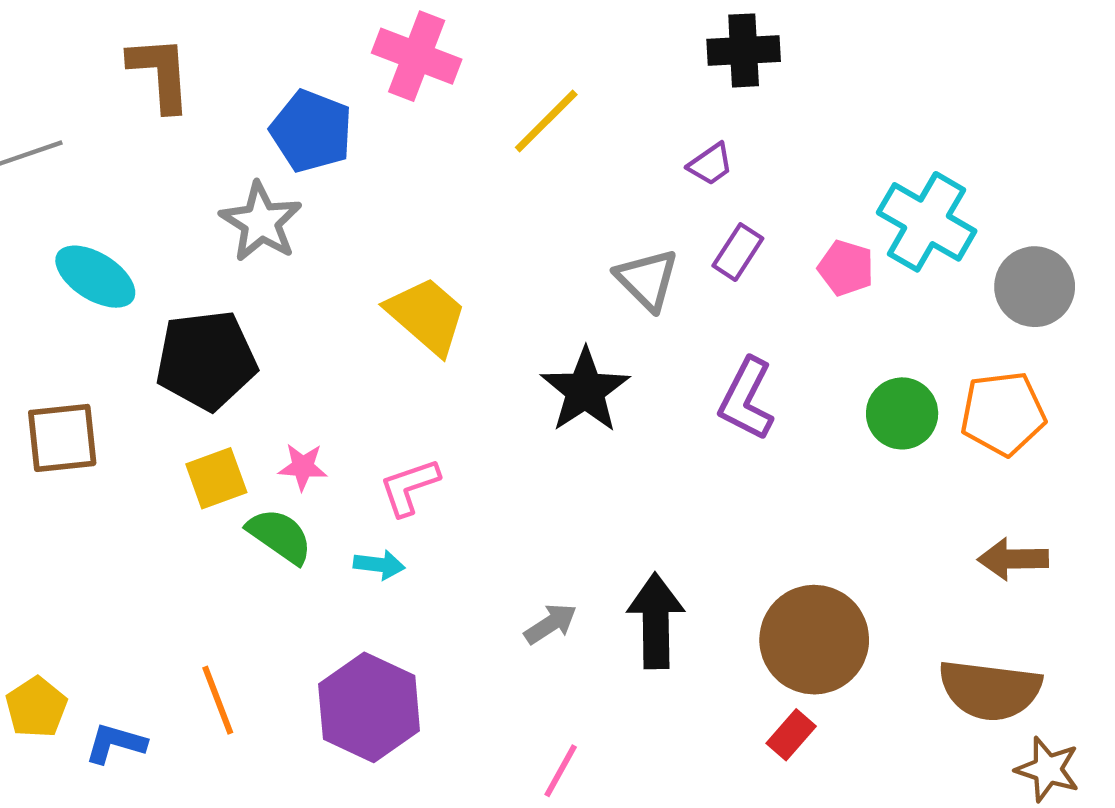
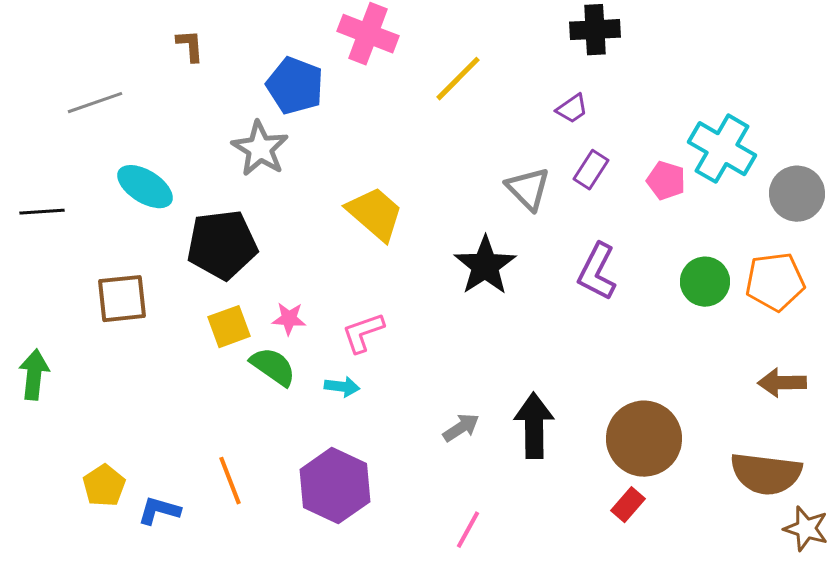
brown L-shape: (160, 73) -> (190, 46), size x0.6

